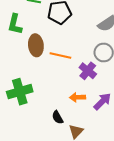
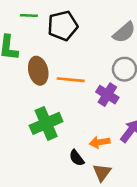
green cross: (20, 92) -> (46, 123), moved
orange arrow: (77, 97) -> (100, 142), moved

